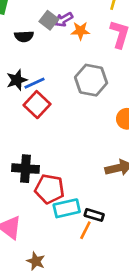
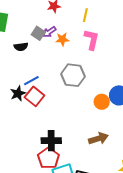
black star: (17, 80) -> (18, 93), moved
black cross: (26, 169) -> (51, 141), moved
red pentagon: (50, 189) -> (48, 158), turned 30

